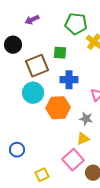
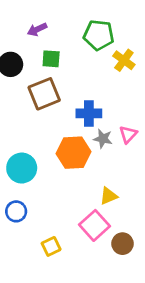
green square: (60, 53) -> (51, 59), moved
cyan circle: (33, 93) -> (22, 168), moved
gray star: (86, 119) -> (103, 139), moved

